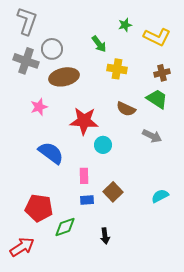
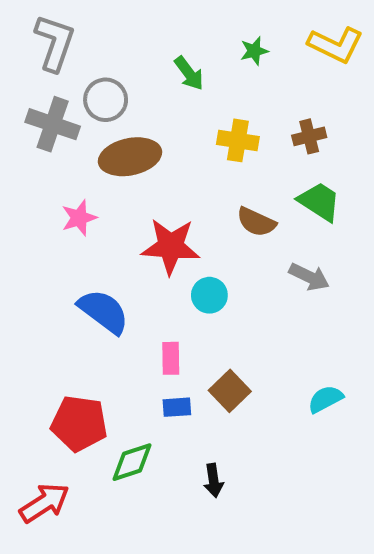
yellow L-shape: (157, 37) -> (336, 45), moved
green arrow: (99, 44) -> (189, 73), moved
brown cross: (162, 73) -> (309, 136), moved

